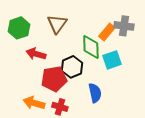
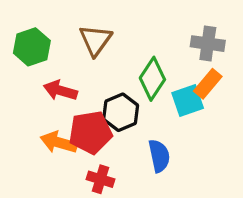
orange rectangle: (107, 32) -> (208, 84), moved
green diamond: (91, 47) -> (152, 79), turned 35
orange arrow: (34, 103) -> (59, 142), moved

